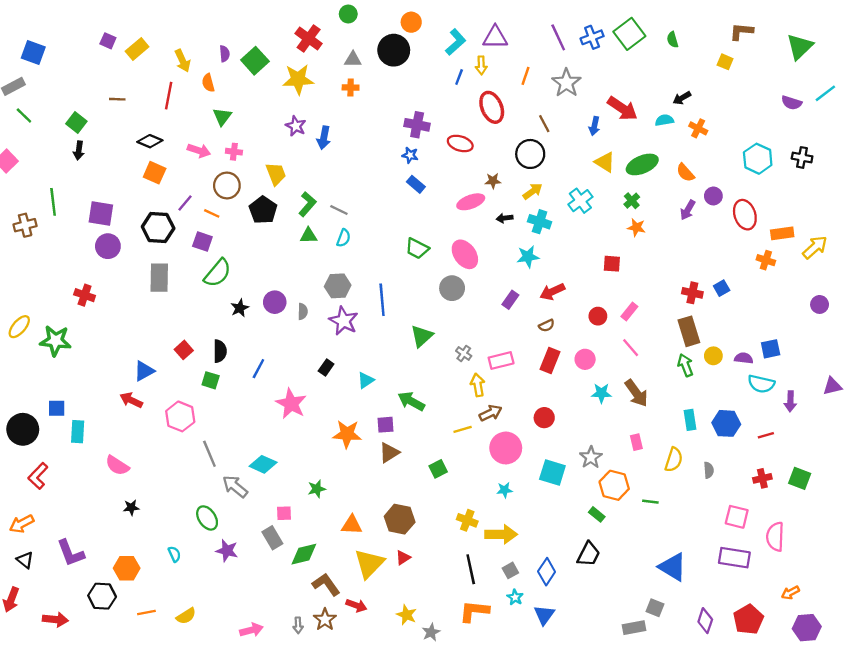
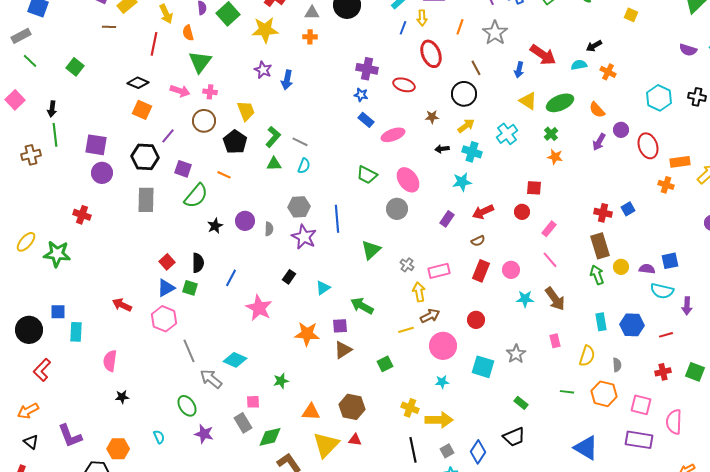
brown line: (117, 99) -> (109, 27), moved
green triangle: (222, 117) -> (200, 62), size x1.4
black arrow: (79, 150) -> (52, 109), moved
pink ellipse: (471, 202) -> (393, 135), moved
orange line: (212, 213) -> (224, 175), moved
red circle: (598, 316) -> (522, 212), moved
blue triangle: (144, 371) -> (166, 288), moved
pink semicircle: (117, 465) -> (110, 361), turned 65
orange hexagon: (614, 485) -> (604, 394), moved
black trapezoid: (589, 554) -> (514, 437), turned 40
red triangle: (403, 558) -> (355, 440), turned 40

